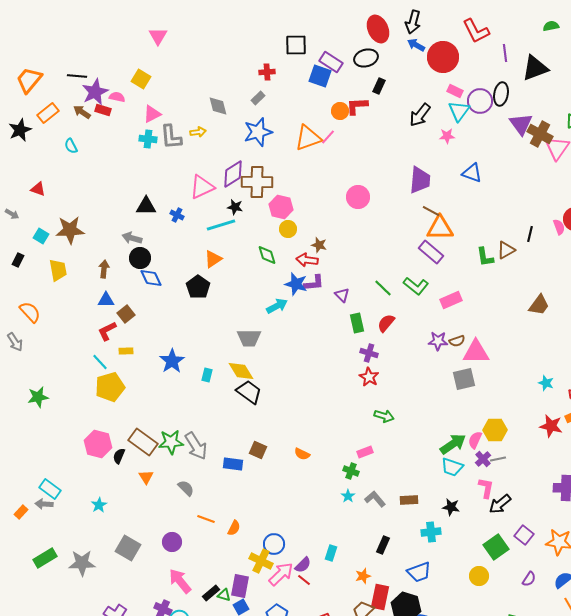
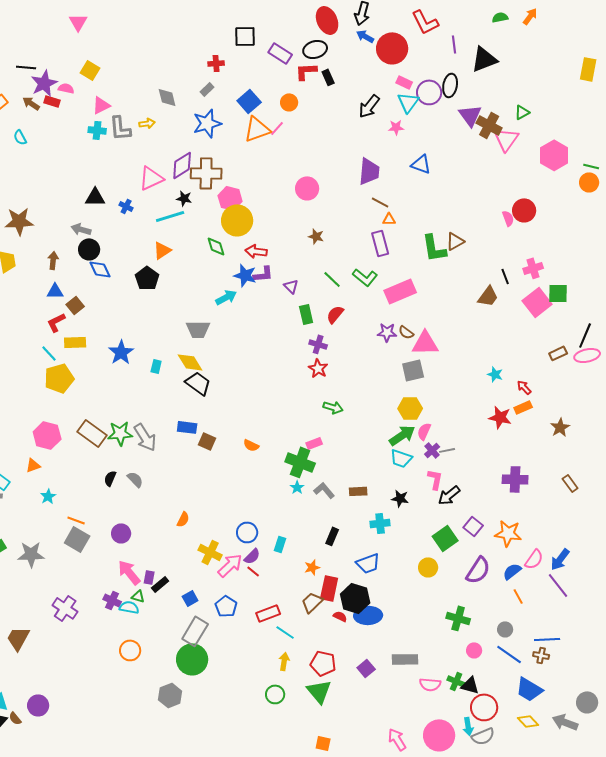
pink triangle: (158, 36) -> (78, 22), moved
blue square: (320, 76) -> (249, 101), moved, turned 30
black rectangle: (379, 86) -> (328, 77), turned -49
red L-shape: (357, 106) -> (306, 71), moved
orange triangle: (440, 228) -> (389, 219), size x0.5
yellow circle: (288, 229) -> (237, 220), size x1.8
black line: (530, 234) -> (505, 276), moved, turned -35
brown star: (319, 245) -> (316, 236), moved
purple rectangle: (431, 252) -> (380, 243), turned 35
green L-shape: (485, 257) -> (434, 248), size x1.4
pink rectangle: (451, 300) -> (400, 291), size x1.4
brown semicircle: (457, 341) -> (406, 332), turned 56
yellow rectangle: (126, 351) -> (75, 342), size x1.5
yellow hexagon: (495, 430) -> (410, 408), moved
black semicircle: (119, 456) -> (110, 478), moved
blue rectangle: (233, 464) -> (187, 427), moved
green cross: (351, 471) -> (300, 462), size x1.8
orange triangle: (146, 477) -> (33, 465), moved, turned 42
orange line: (206, 519) -> (76, 520), moved
blue circle: (274, 544) -> (247, 532), moved
purple semicircle: (529, 579) -> (478, 570), size x1.8
purple rectangle: (240, 586) -> (149, 577), moved, size x0.6
green triangle: (224, 595) -> (138, 596), moved

